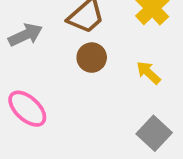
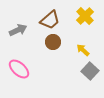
gray square: (154, 133) -> (90, 71), moved

